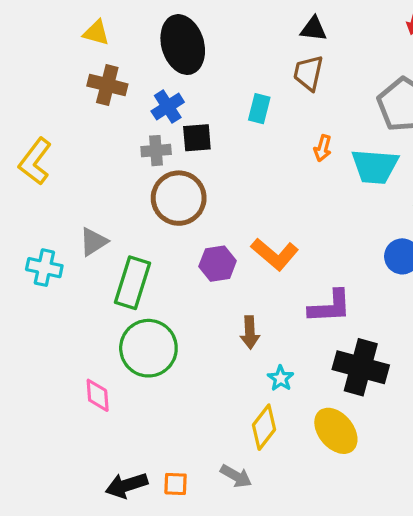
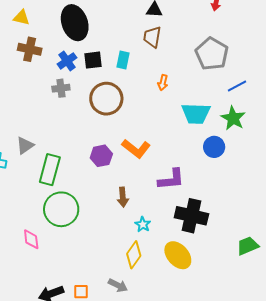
black square: (197, 138) -> (93, 60), moved
cyan trapezoid: (375, 166) -> (196, 114), moved
brown circle: (179, 198) -> (106, 99), moved

